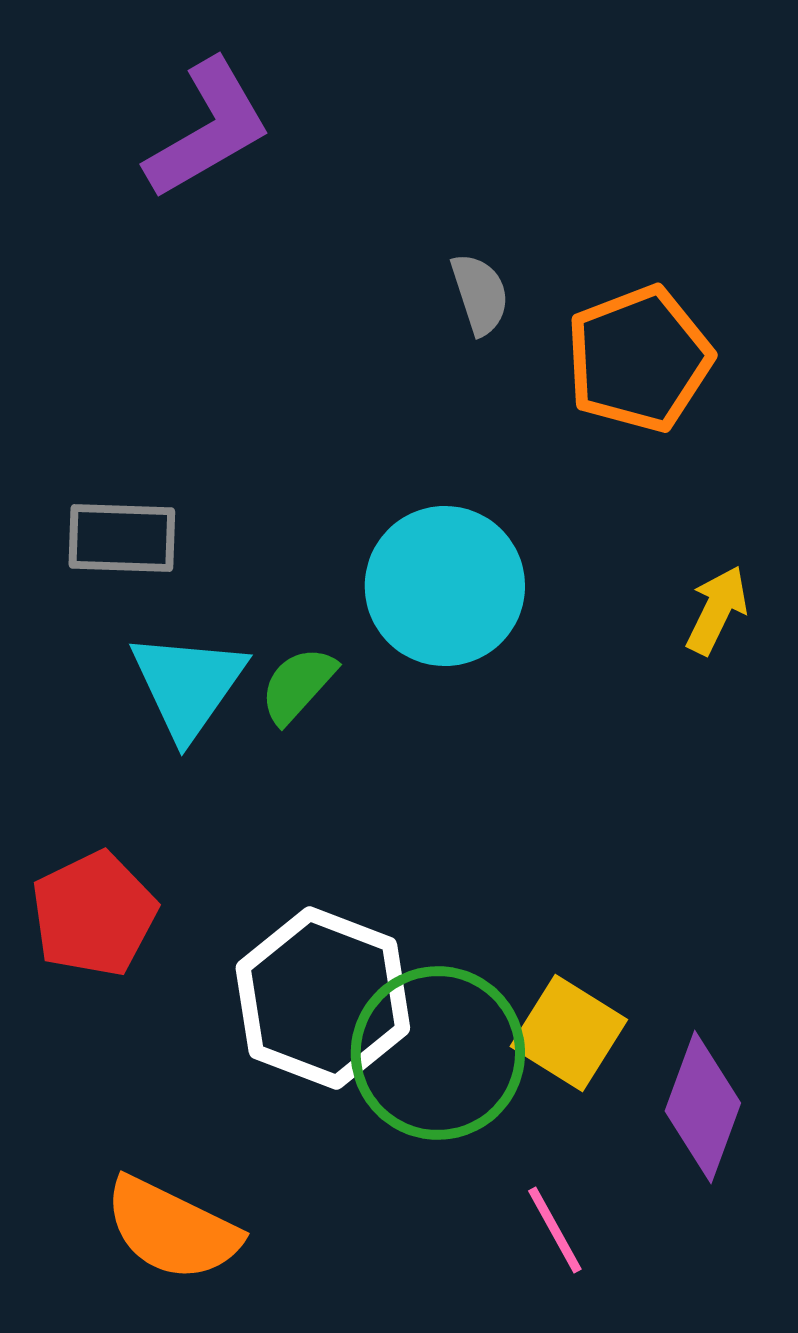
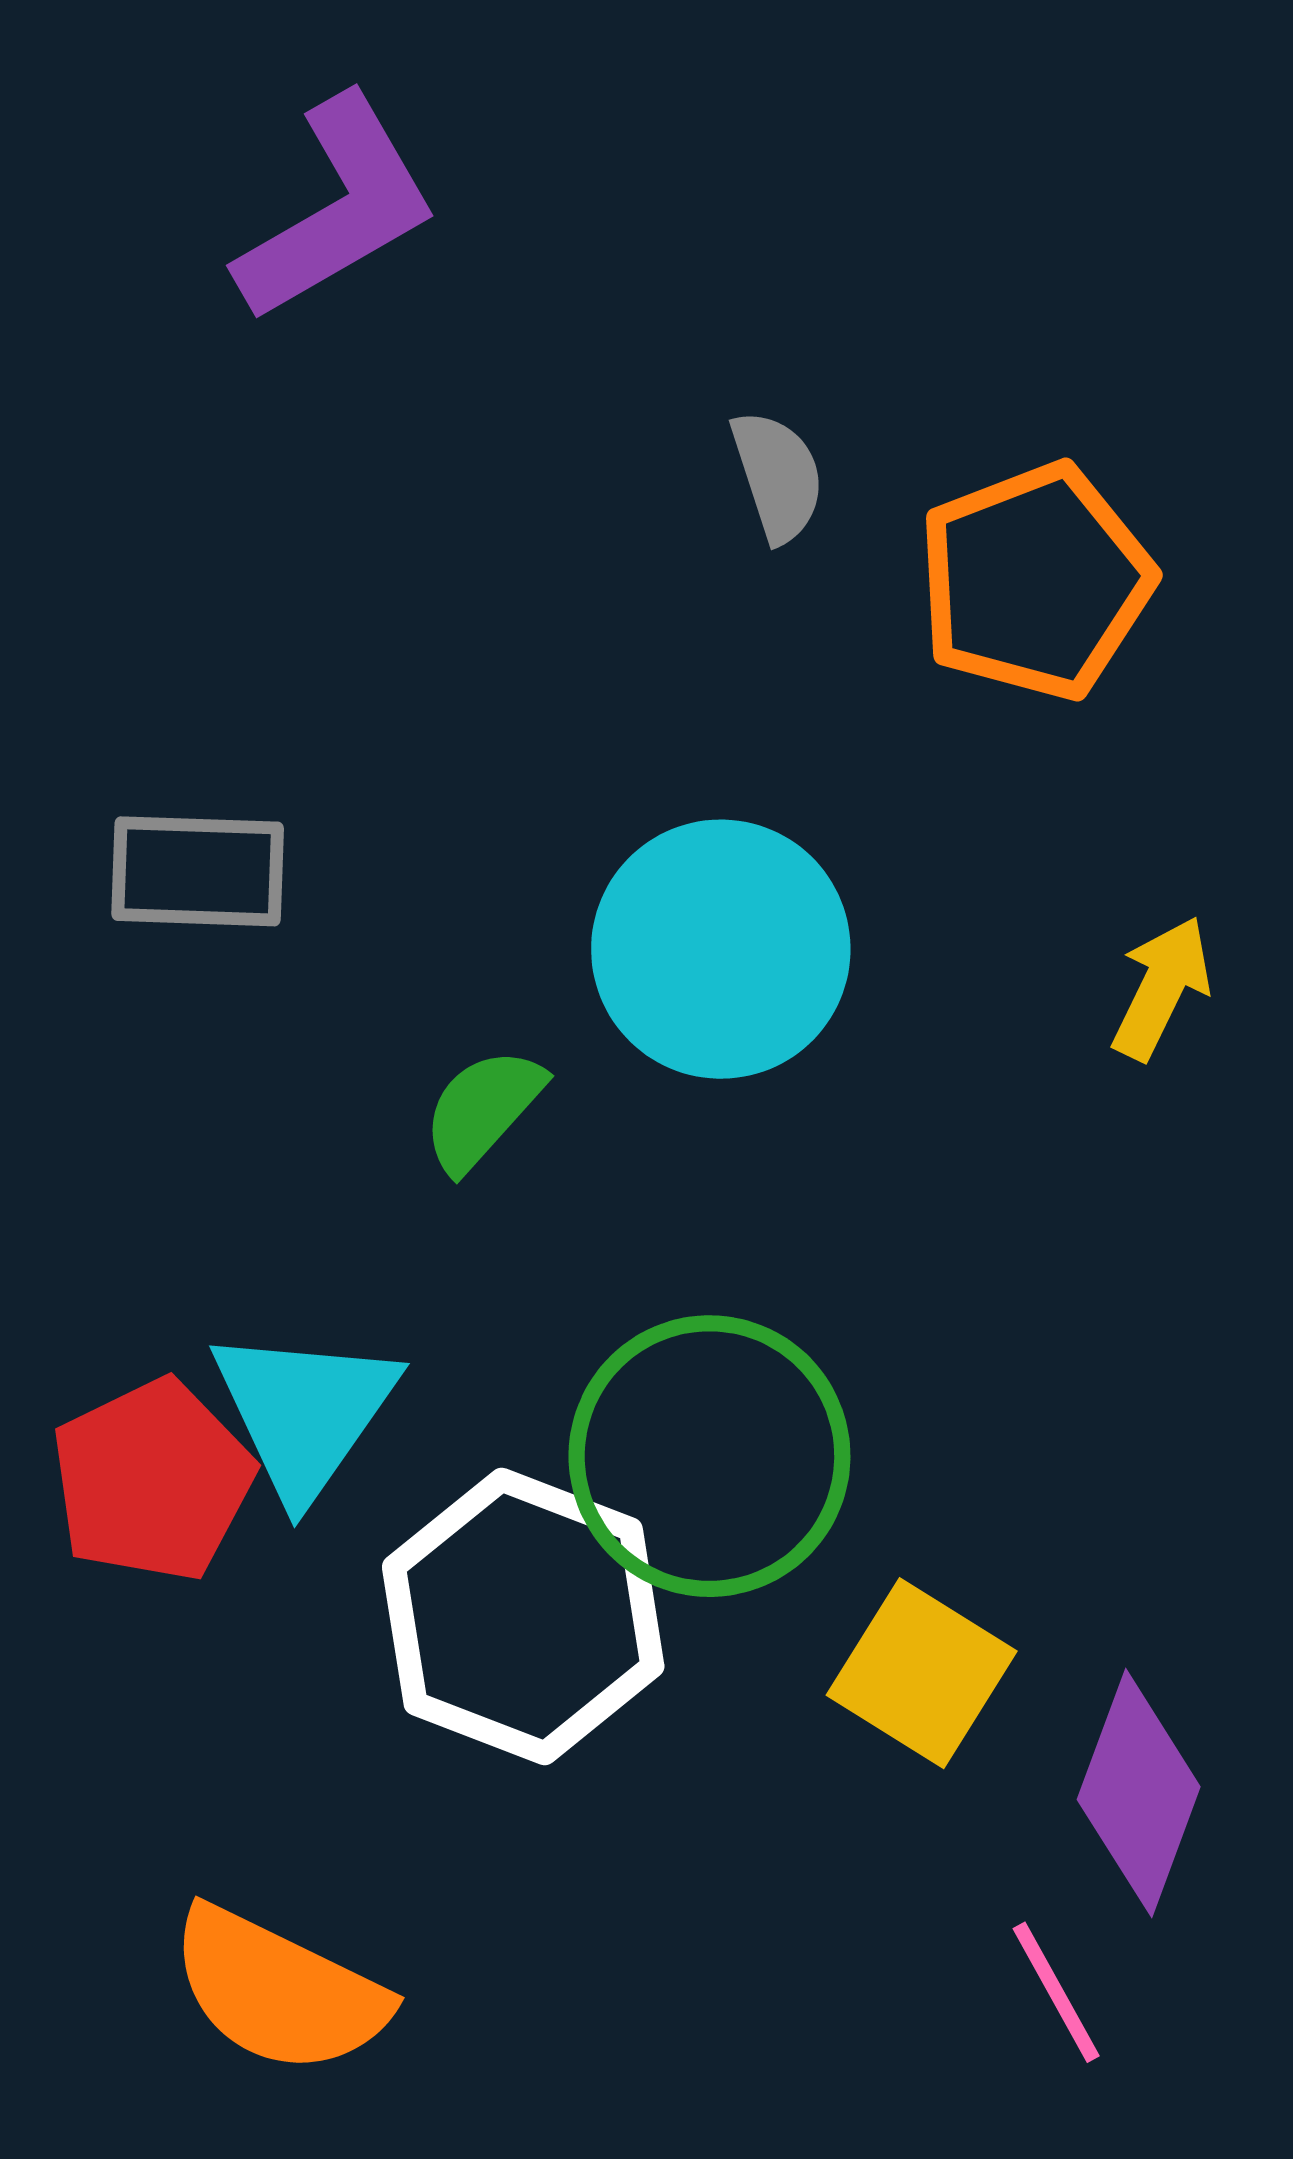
cyan triangle: (188, 685) -> (305, 1412), moved
green circle: (438, 1053) -> (709, 1456), moved
pink line: (555, 1230) -> (1056, 1992), moved

